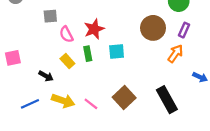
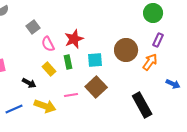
gray square: (50, 16) -> (33, 27), turned -32
brown circle: (153, 28) -> (126, 50), moved
brown square: (124, 97) -> (96, 87), moved
pink line: (91, 104) -> (71, 95), moved, turned -48

